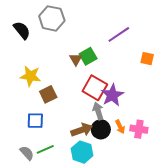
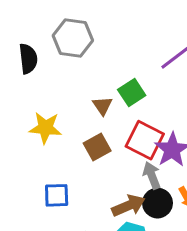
black semicircle: (22, 30) -> (28, 59), turned 36
brown triangle: (76, 59) -> (102, 106), moved
brown square: (48, 94) -> (97, 147), moved

